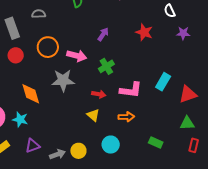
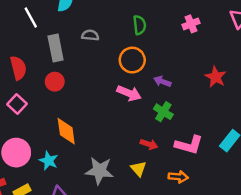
purple arrow: (103, 34) -> (162, 81), moved, turned -112
orange circle: (48, 47) -> (132, 60), moved
green cross: (106, 66) -> (163, 112), turned -35
gray star: (63, 80) -> (99, 171), moved

